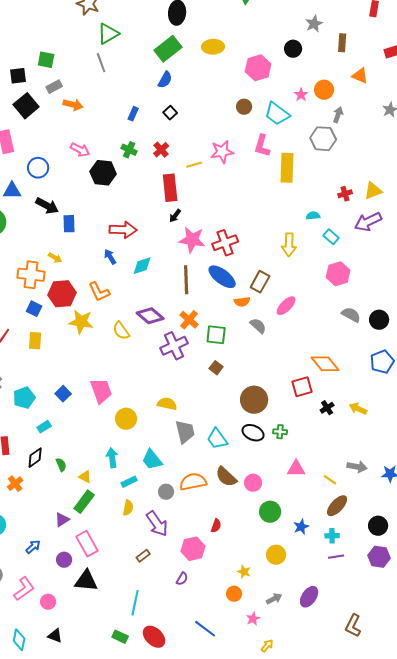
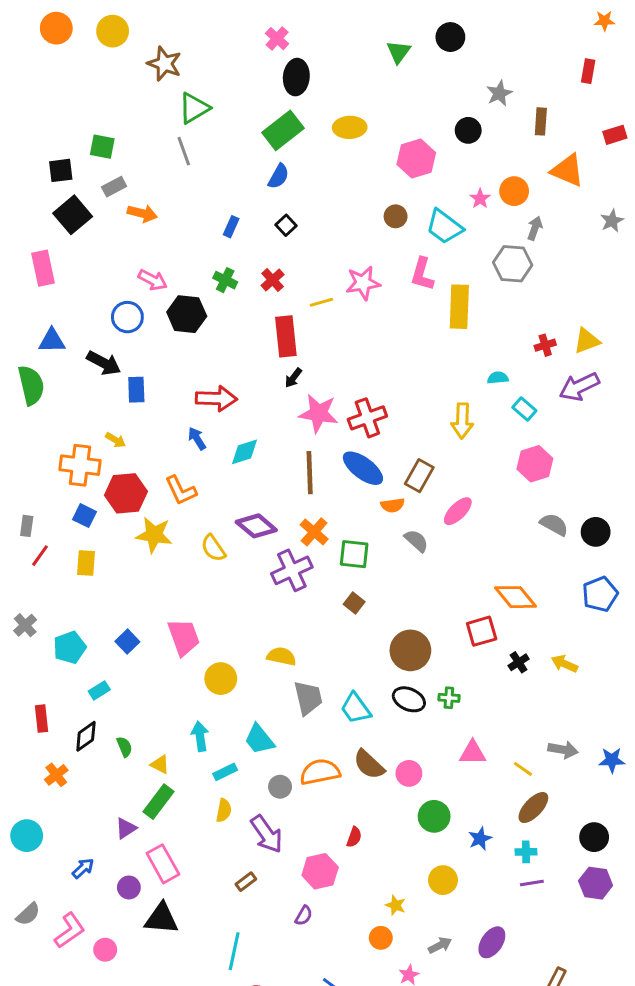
orange triangle: (360, 76) -> (567, 170), size x1.4
blue circle: (38, 168) -> (127, 317), moved

